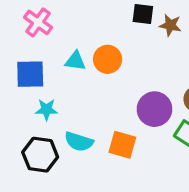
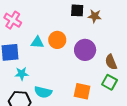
purple circle: (154, 109) -> (85, 50), moved
orange square: (122, 145) -> (82, 91), moved

